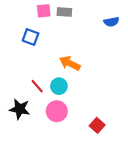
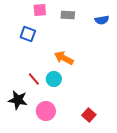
gray rectangle: (64, 12) -> (68, 15), moved
pink circle: (57, 111) -> (46, 111), moved

